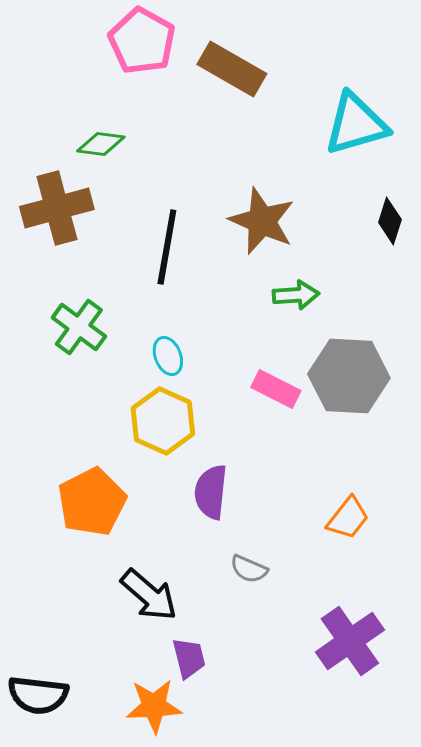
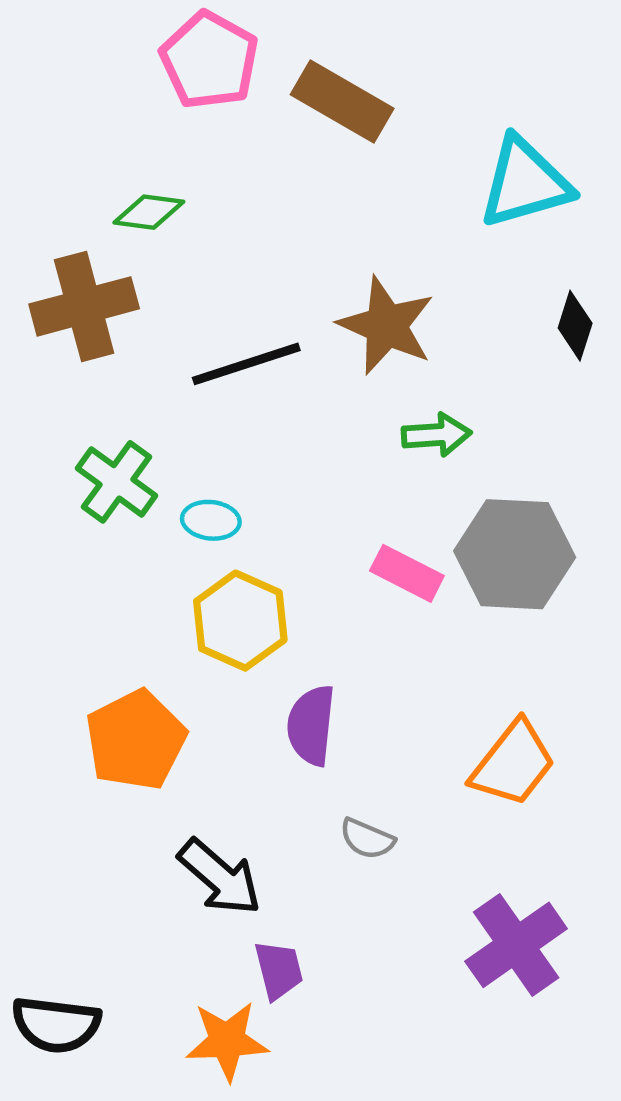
black line: (167, 247) -> (246, 364), turned 62
cyan ellipse: (168, 356) -> (211, 520), moved, turned -63
orange trapezoid: (348, 518) -> (513, 764), size x1.4

